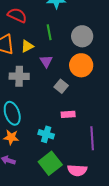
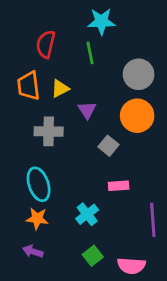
red semicircle: (17, 15) -> (46, 44), turned -102
green line: (49, 32) -> (90, 53), moved
cyan cross: (46, 134) -> (87, 214), turned 35
green square: (50, 163) -> (93, 256), size x0.6

